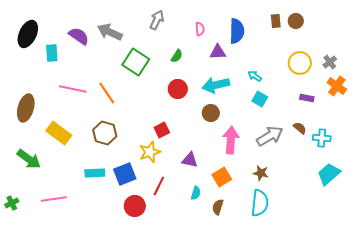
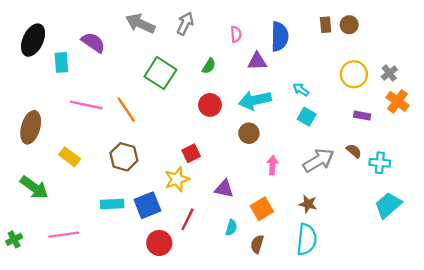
gray arrow: (110, 32) -> (140, 24), moved
yellow rectangle: (59, 133) -> (70, 157), size x0.7
pink arrow: (231, 140) -> (272, 165), size x0.6

